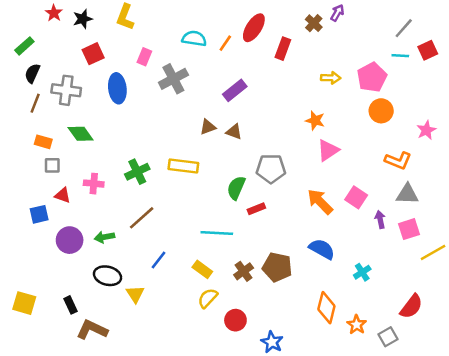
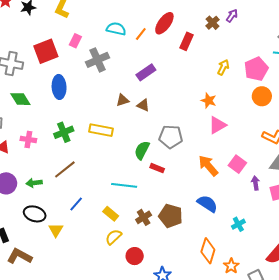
red square: (93, 54) -> (46, 51), moved, size x1.4
yellow arrow: (331, 78) -> (223, 67), turned -70
blue ellipse: (117, 88) -> (59, 87), moved
red rectangle: (256, 209) -> (157, 168), turned 40

